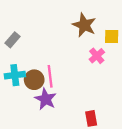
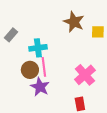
pink cross: (97, 56) -> (85, 75), moved, size x1.5
cyan cross: (15, 75) -> (38, 48), moved

